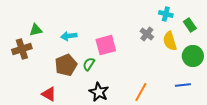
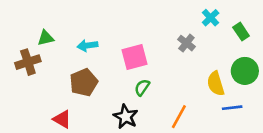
cyan cross: (166, 14) -> (211, 18), turned 32
yellow semicircle: (170, 41) -> (216, 84), moved
green semicircle: (89, 64) -> (142, 87), moved

